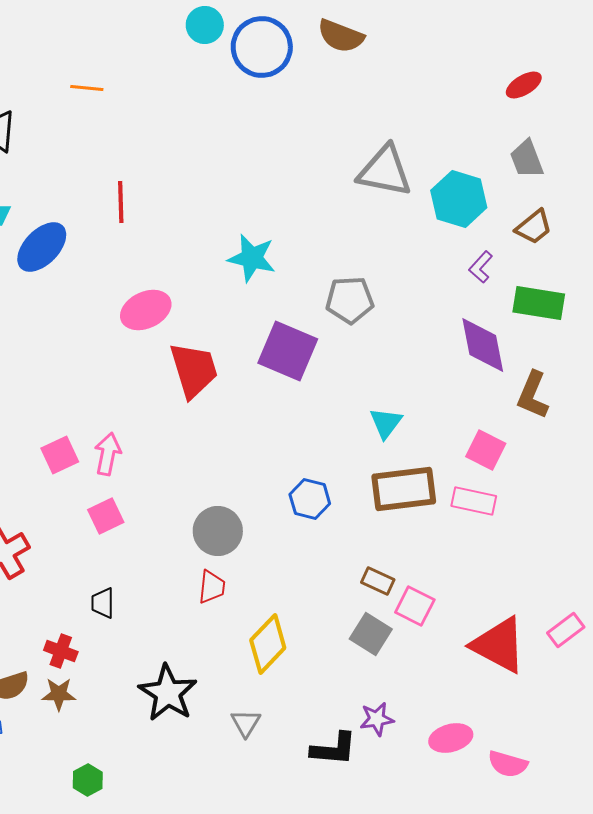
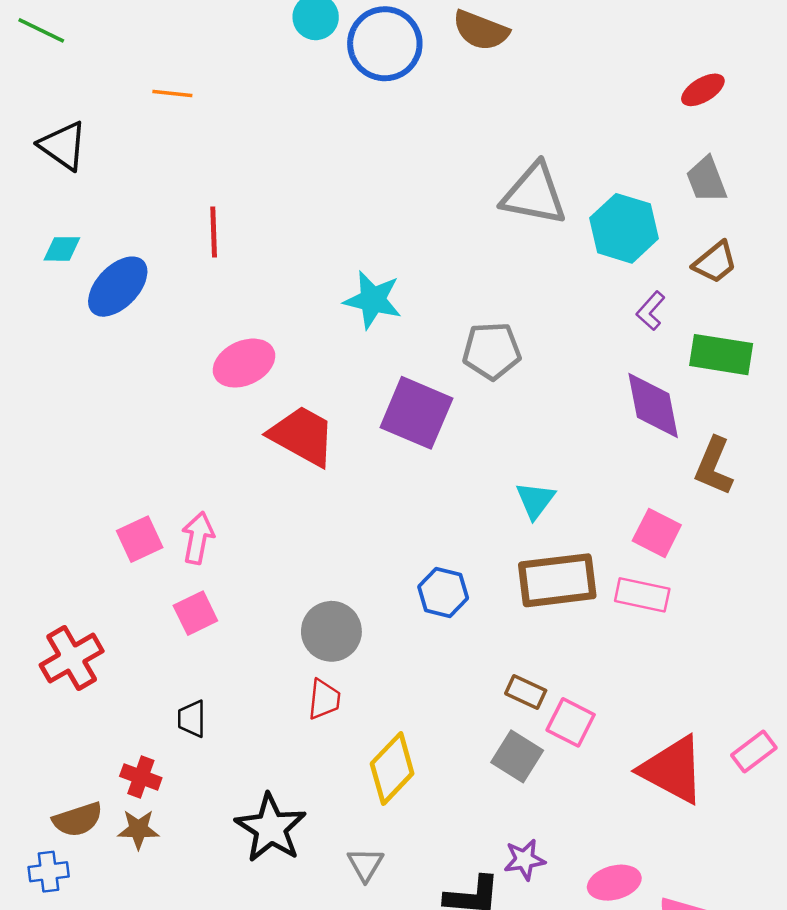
red trapezoid: (194, 370) -> (302, 436), turned -44

